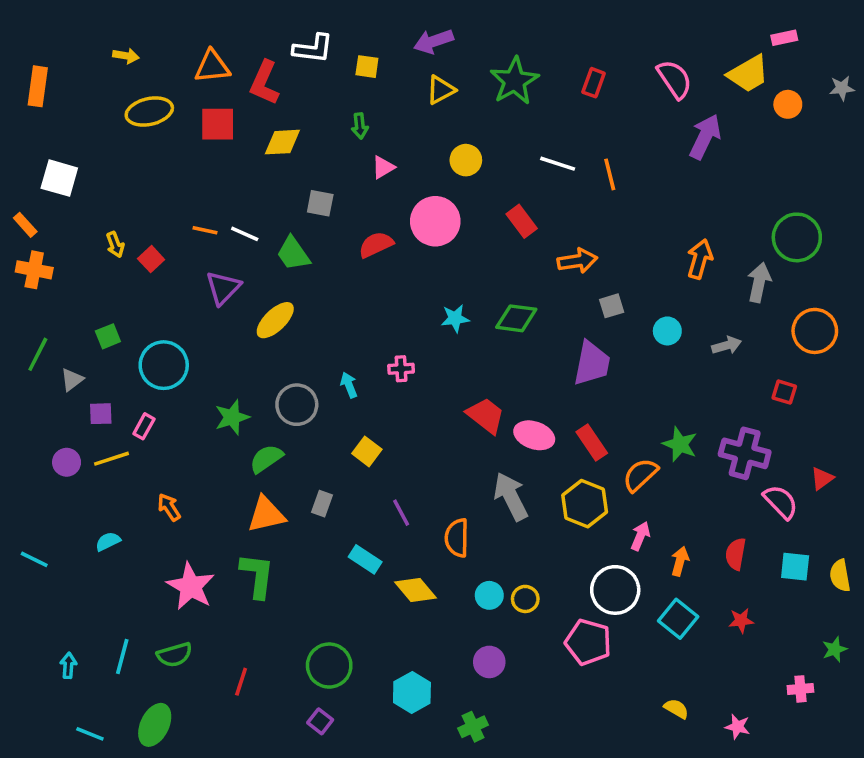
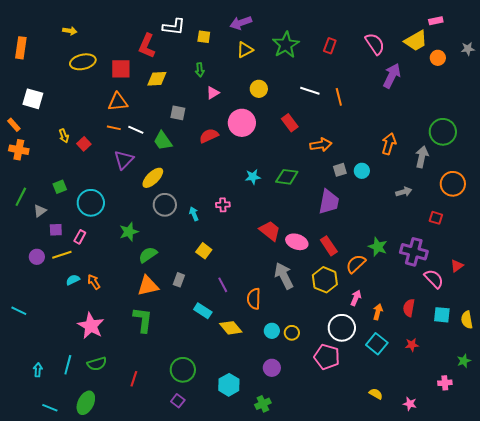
orange triangle: (212, 67) -> (118, 102), moved
cyan circle: (667, 331) -> (362, 171), moved
gray circle: (297, 405) -> (165, 205), moved
cyan semicircle: (108, 541) -> (73, 280), moved
pink star: (191, 586) -> (91, 326), moved

